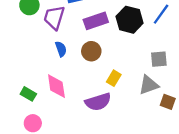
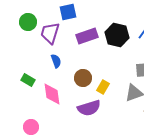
brown circle: (91, 51) -> (83, 78), moved
green rectangle: (28, 94) -> (28, 80), moved

